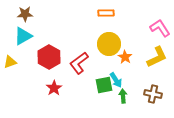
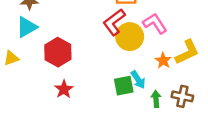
pink L-shape: (160, 28) -> (155, 23), moved
orange star: (125, 57) -> (163, 61), moved
red L-shape: (79, 63) -> (114, 22), moved
green arrow: (123, 96) -> (156, 99), moved

